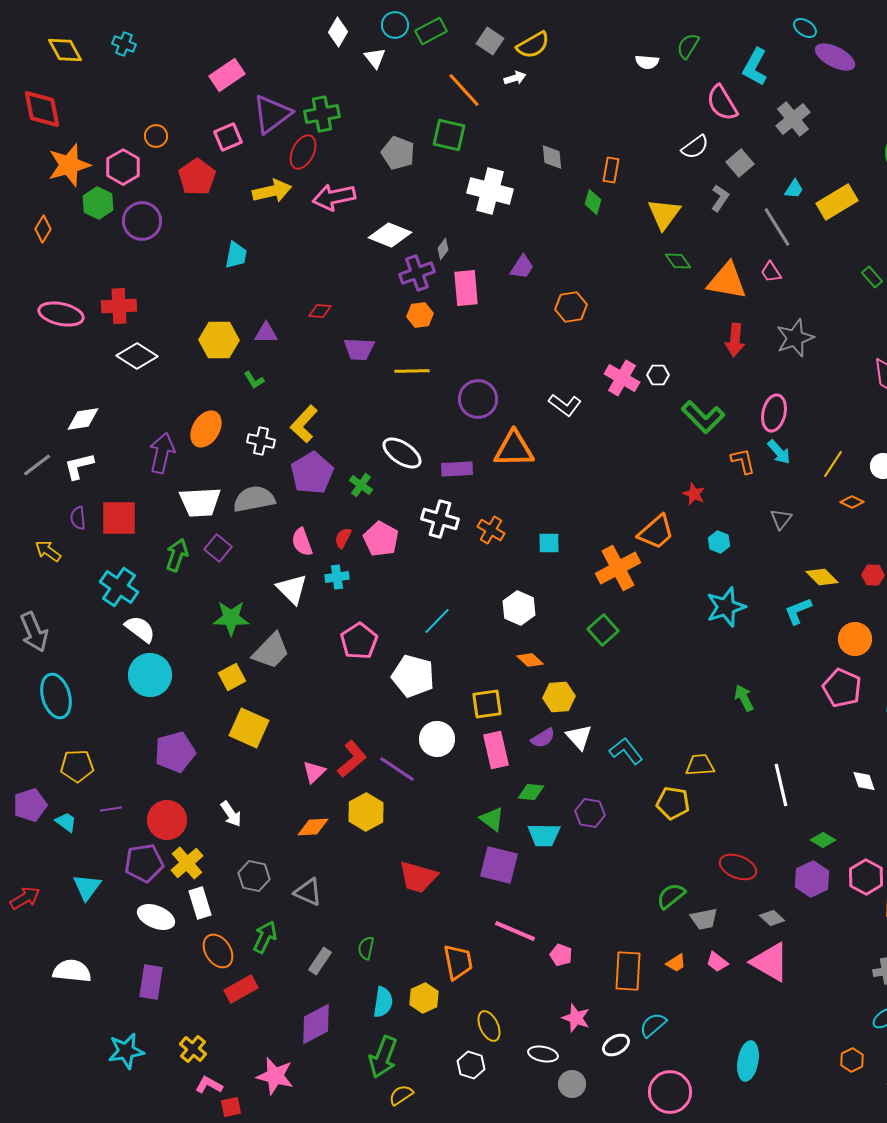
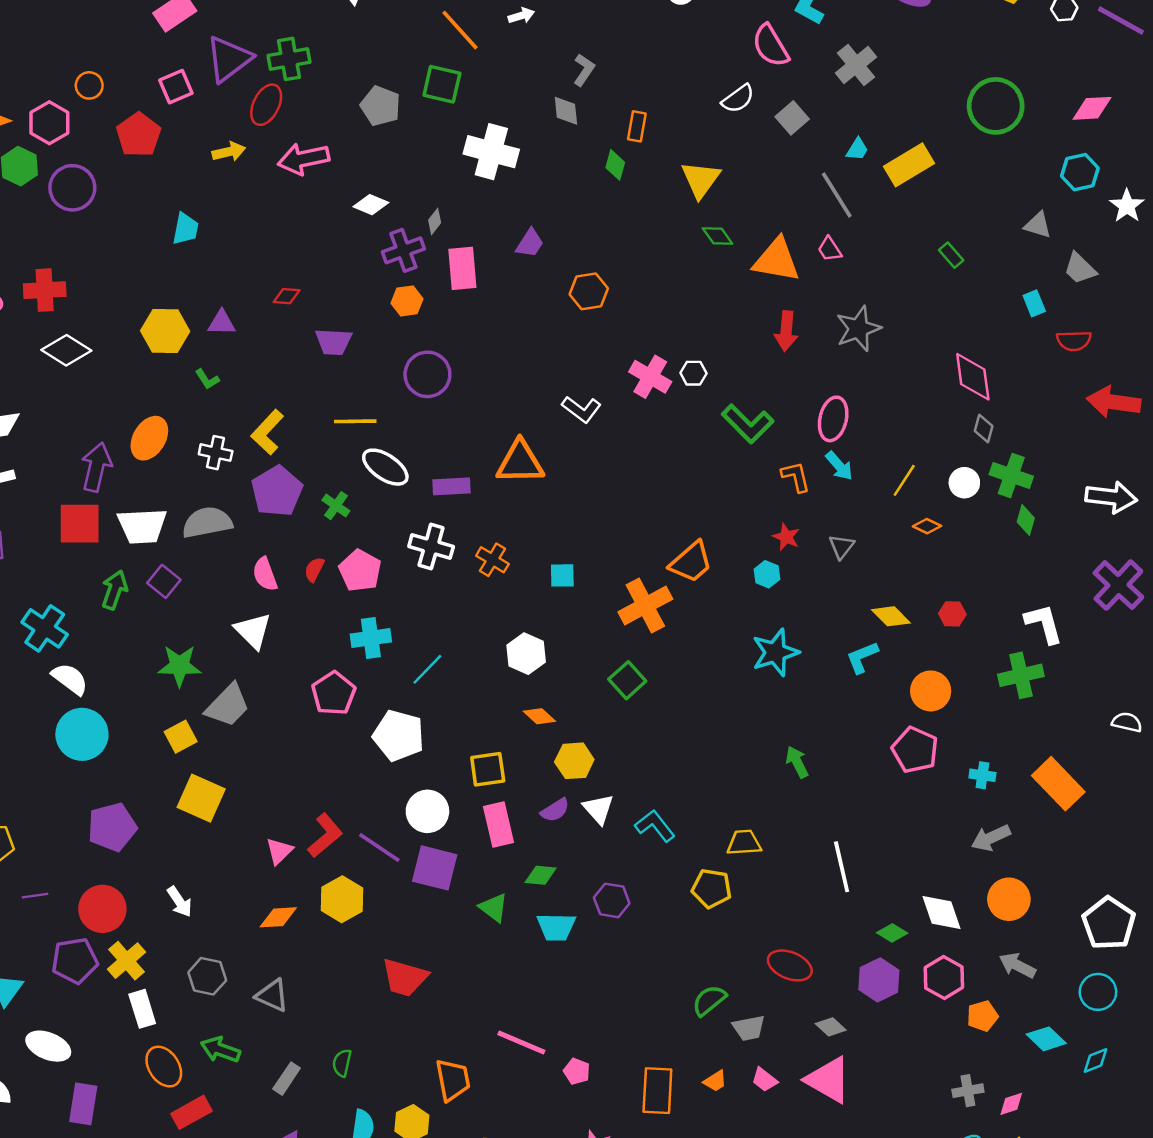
yellow arrow: (272, 191) -> (229, 152), size x0.7
gray L-shape: (720, 198) -> (584, 70), moved
white diamond: (390, 235) -> (371, 205), size x0.7
yellow line: (412, 371) -> (355, 421), moved
purple circle: (478, 399) -> (427, 374), moved
red star: (694, 494) -> (786, 537), moved
red square: (119, 518) -> (80, 524), moved
cyan cross: (337, 577) -> (371, 638), moved, size x1.4
white diamond: (864, 781) -> (941, 912), moved, size x1.5
purple square: (499, 865) -> (435, 868), moved
white ellipse: (156, 917) -> (48, 1046), moved
green arrow: (265, 937) -> (220, 1050), turned -96

